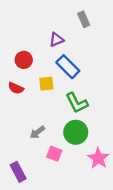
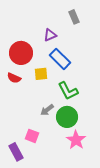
red circle: (24, 60) -> (21, 53), size x1.5
gray arrow: (37, 132) -> (47, 110), moved
pink square: (54, 154) -> (32, 136), moved
pink star: (98, 158) -> (76, 140), moved

